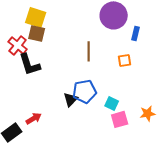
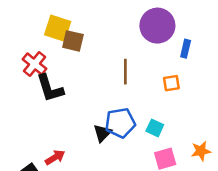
brown square: (37, 33) -> (73, 41), moved
cyan square: (112, 103) -> (155, 128), moved

